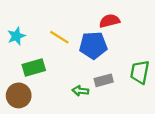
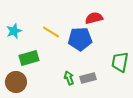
gray rectangle: (104, 80) -> (88, 78), moved
green arrow: (80, 91) -> (69, 78), turned 64

